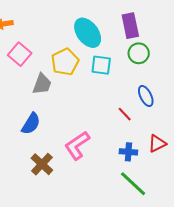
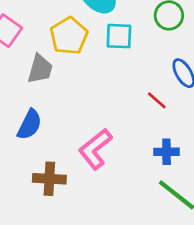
brown cross: (42, 164) -> (49, 179), turned -35

